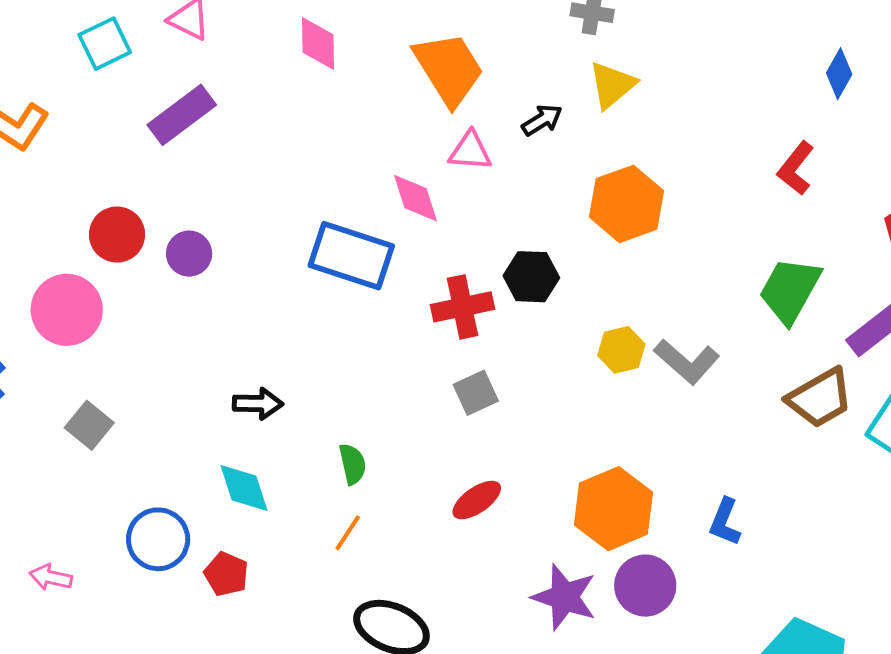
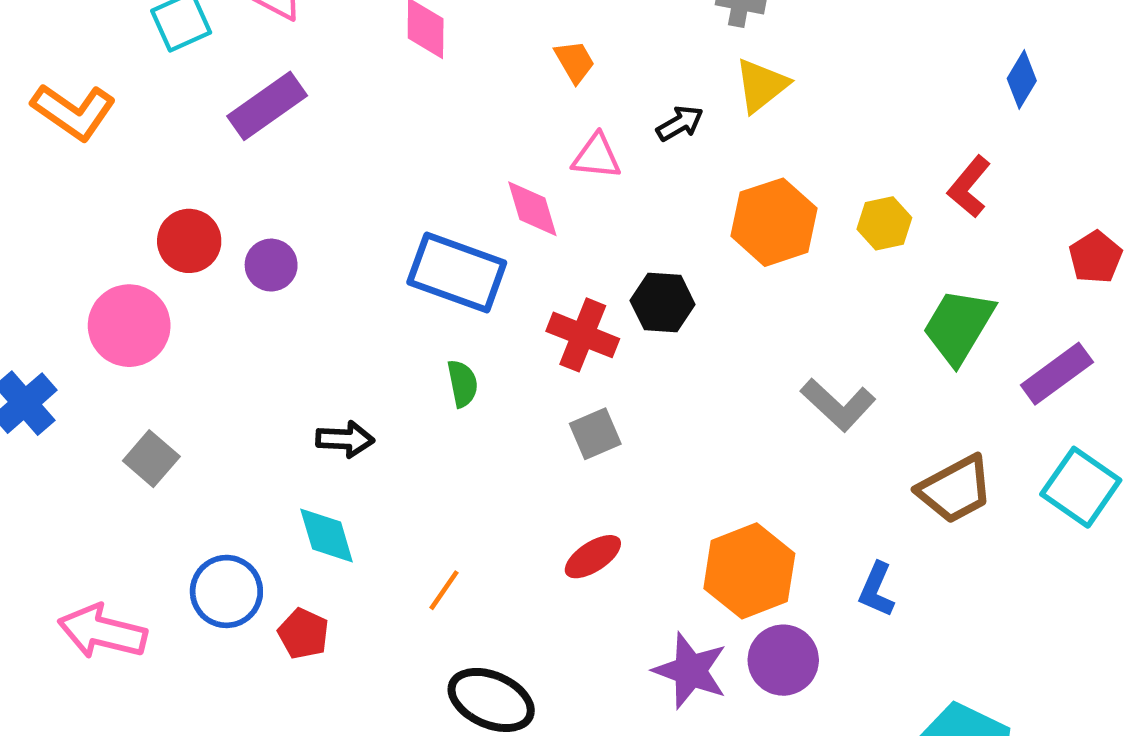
orange trapezoid: (449, 69) -> (575, 62), size x0.5
red cross: (462, 307) -> (583, 335), turned 32
yellow hexagon: (621, 350) -> (884, 223), moved
brown trapezoid: (820, 398) -> (955, 489), moved
green semicircle: (353, 464) -> (462, 384), moved
pink arrow: (51, 577) -> (102, 632), size x1.8

